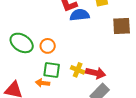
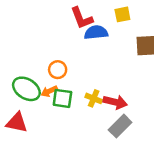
green ellipse: (22, 43) -> (26, 89), moved
orange arrow: (43, 83) -> (49, 91), moved, turned -32

